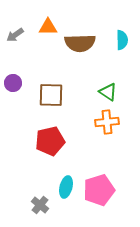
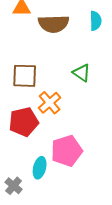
orange cross: (107, 122) -> (50, 103), moved, turned -35
pink pentagon: (99, 190) -> (67, 151), moved

